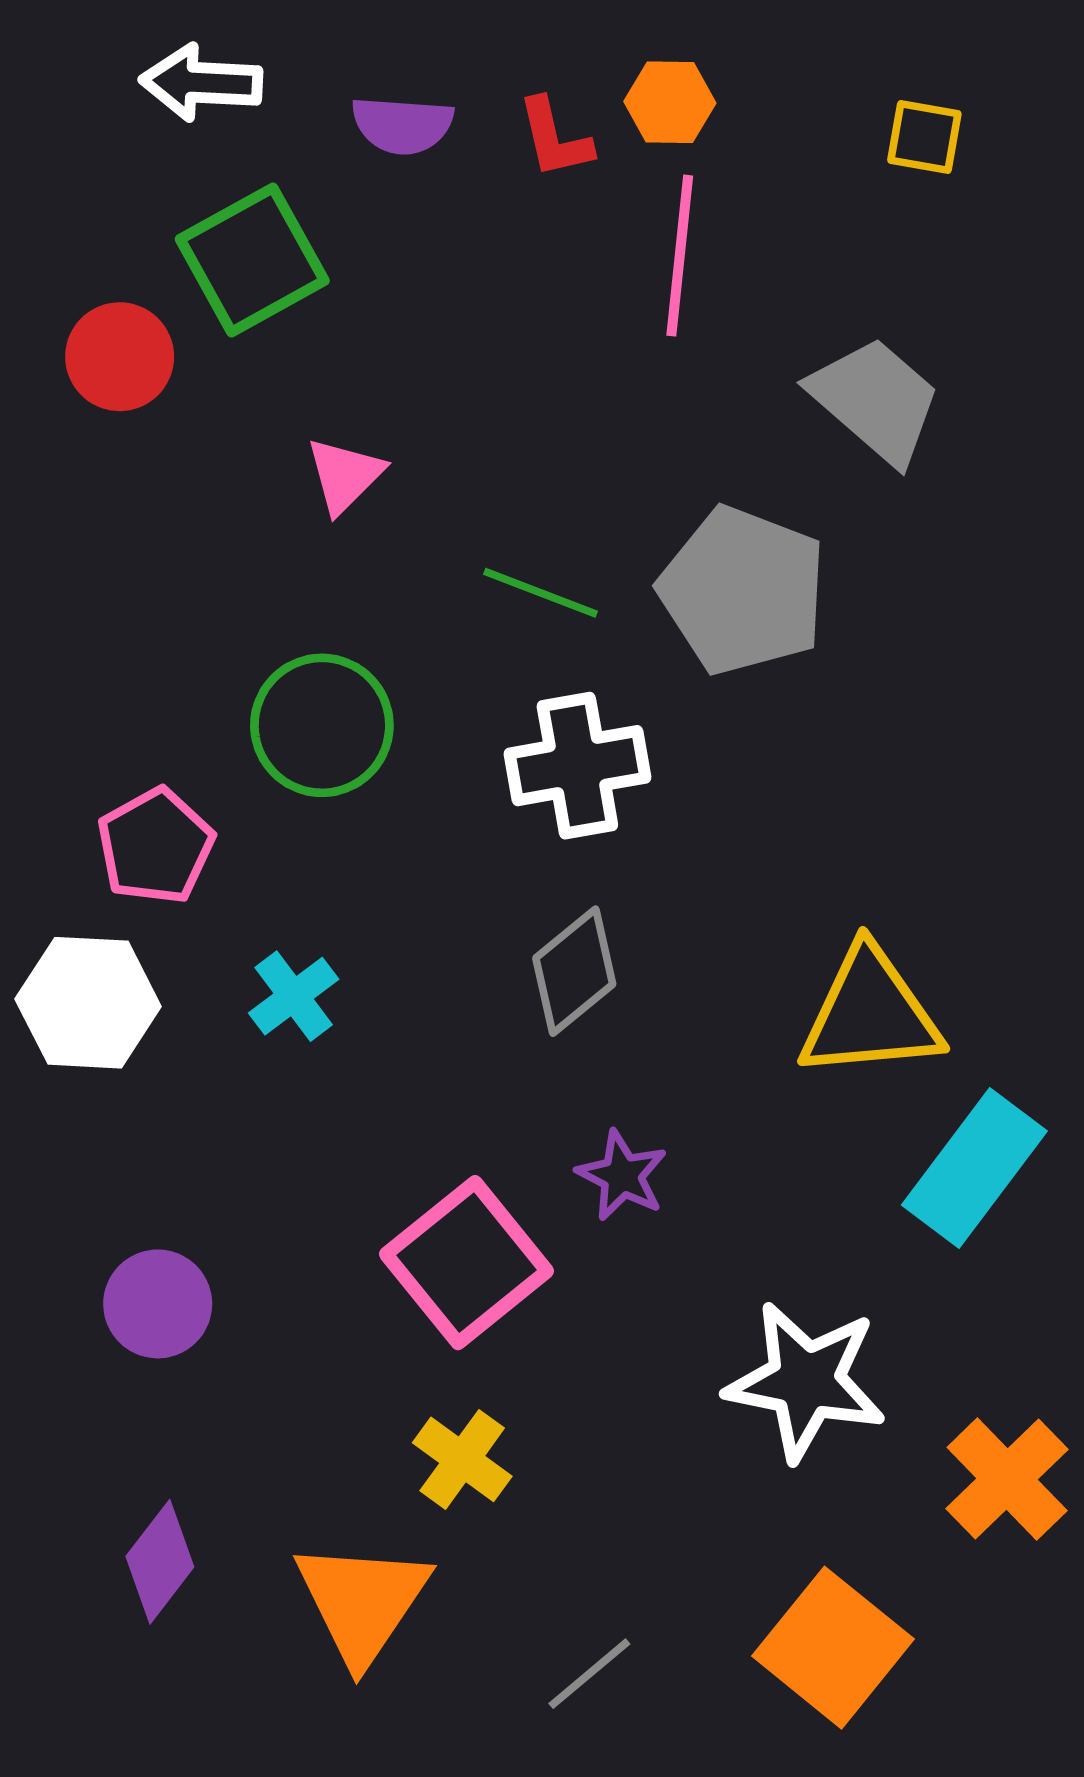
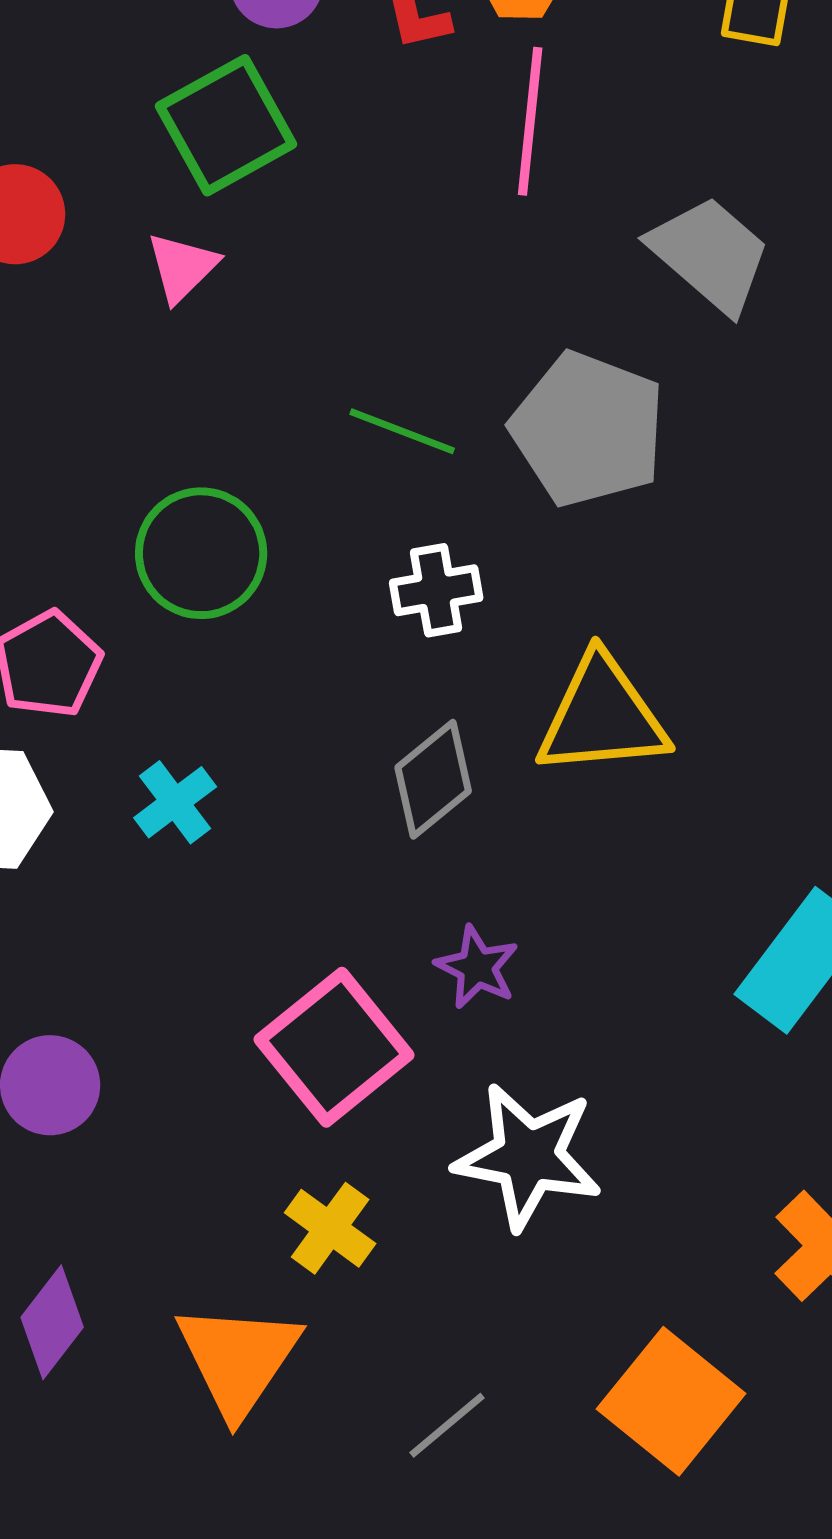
green square: (252, 260) -> (226, 125), moved
pink triangle: (345, 475) -> (182, 267), moved
white cross: (577, 766) -> (436, 590), size x0.7
yellow triangle: (870, 1014) -> (602, 716), moved
white star: (806, 1381) -> (528, 1156), moved

